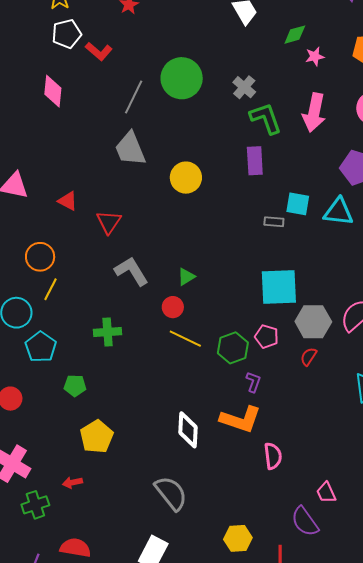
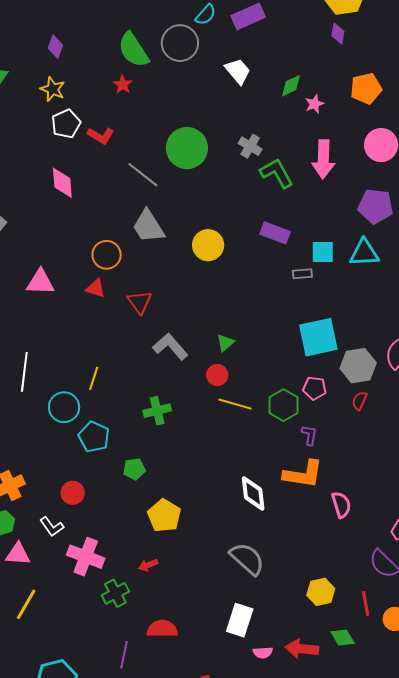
gray line: (134, 97) -> (143, 175), turned -68
purple rectangle: (255, 161) -> (275, 233), moved, turned -56
orange circle: (40, 257) -> (107, 255), moved

